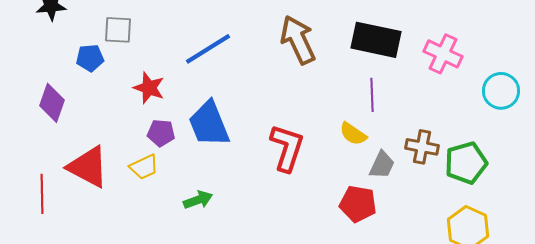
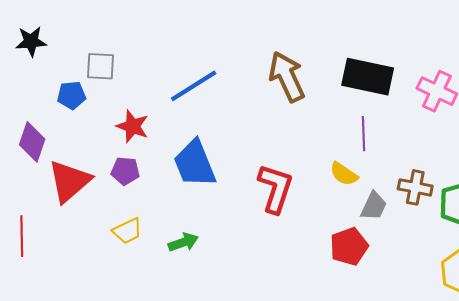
purple pentagon: (161, 133) -> (125, 171), moved
red triangle: (88, 167) -> (69, 181), moved, turned 51
yellow trapezoid: (144, 167) -> (127, 231), moved
red pentagon: (358, 204) -> (349, 246), turned -30

